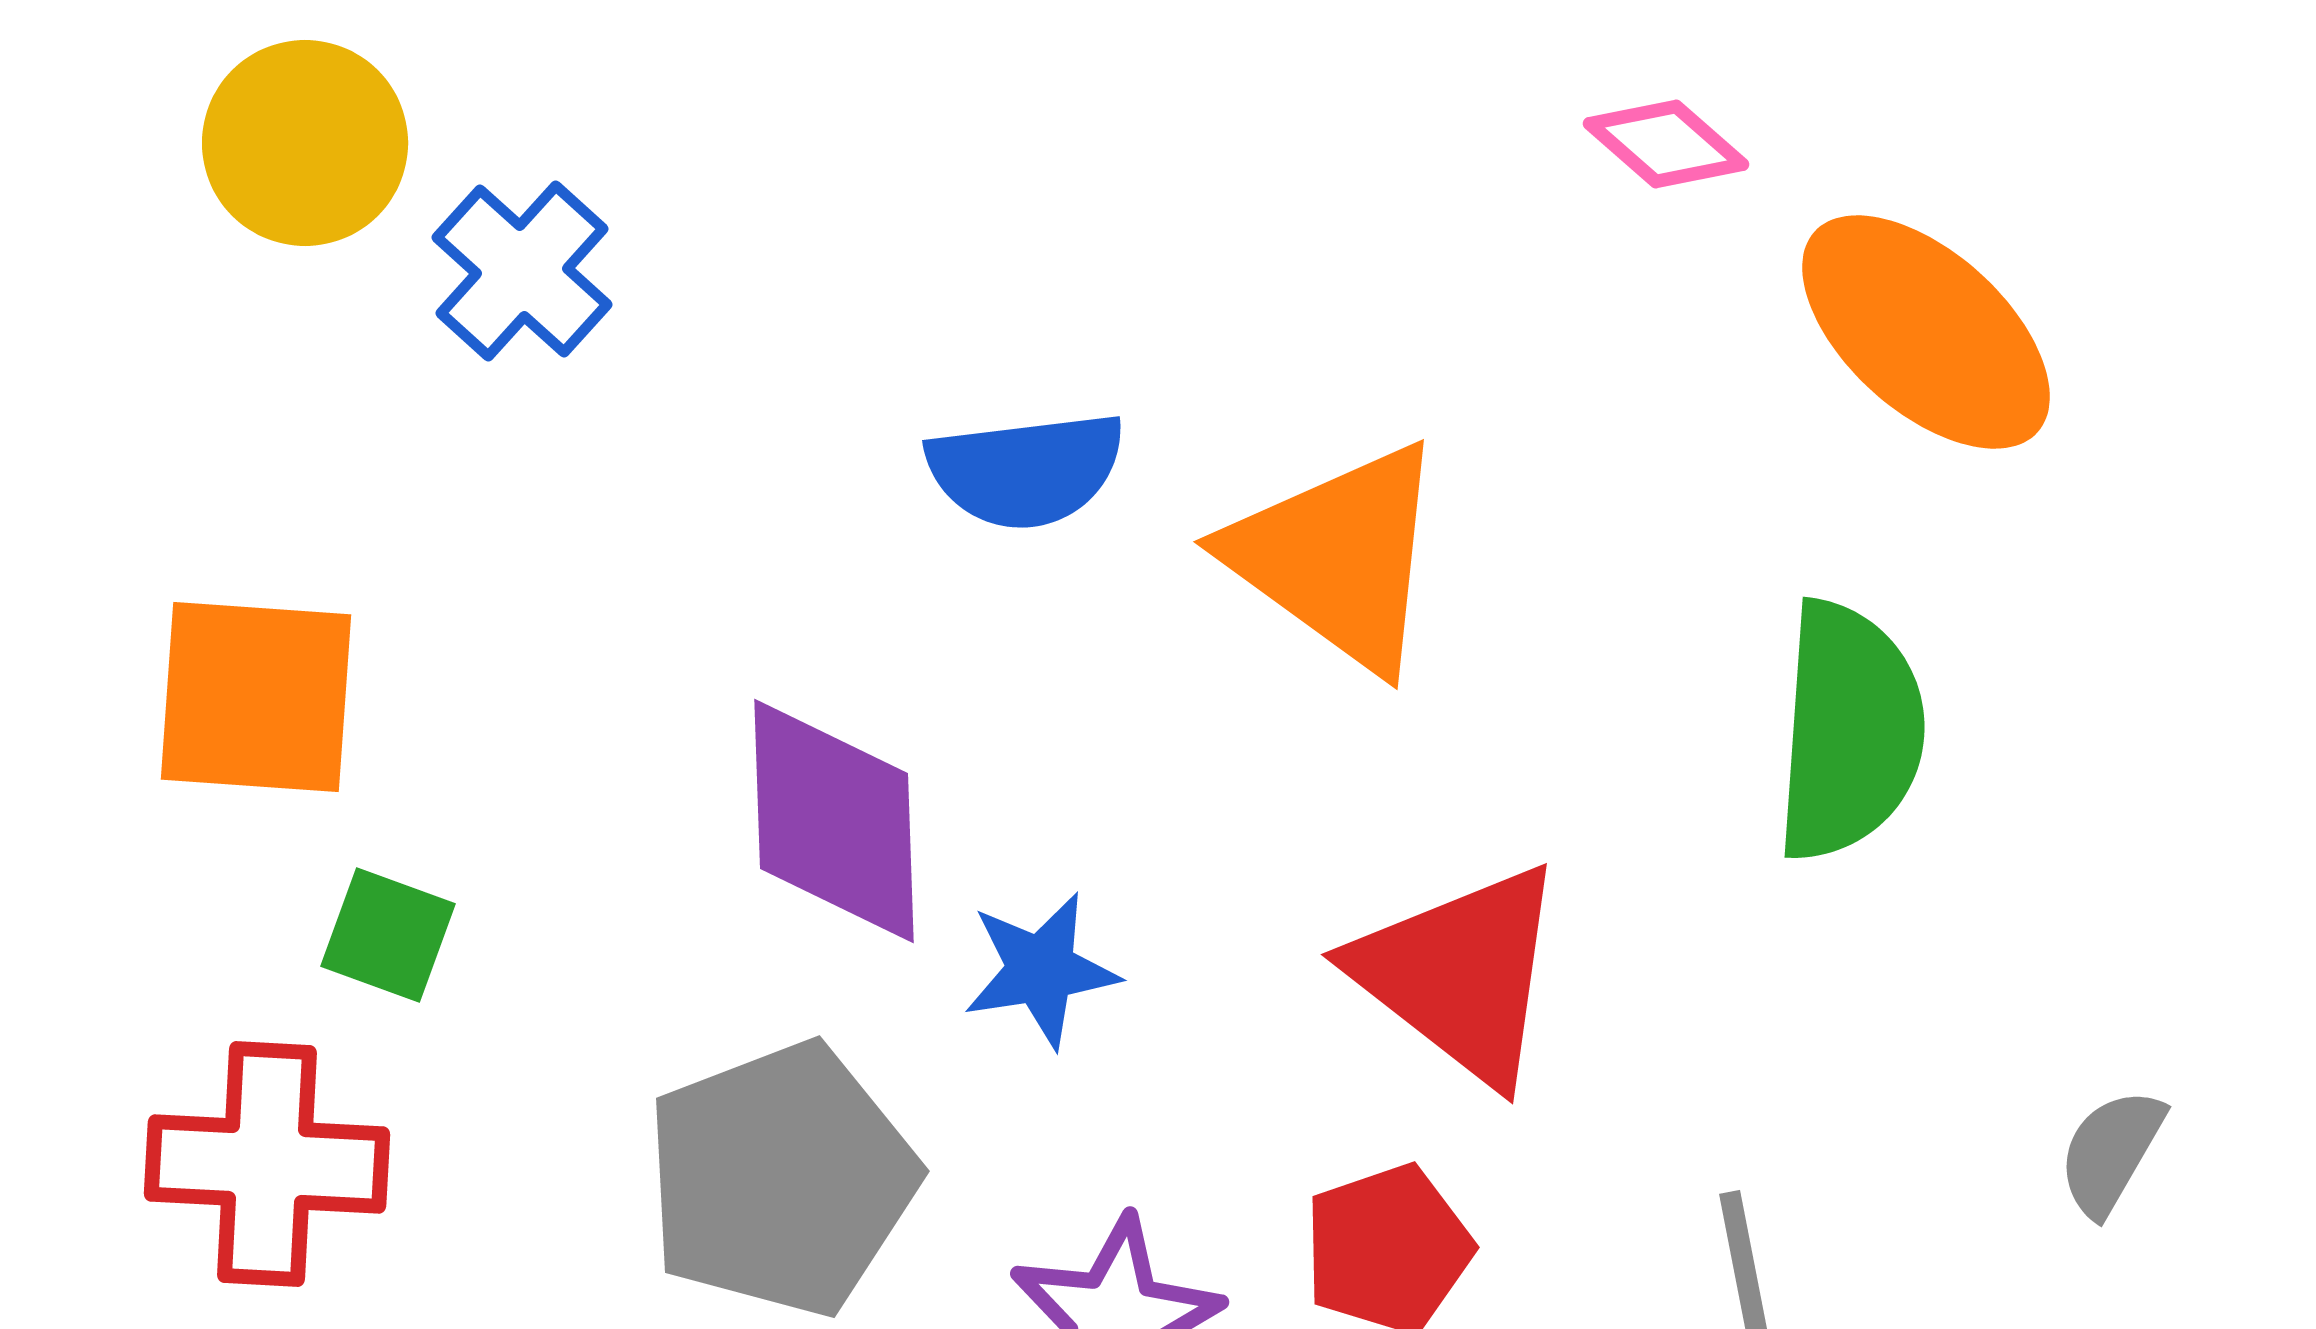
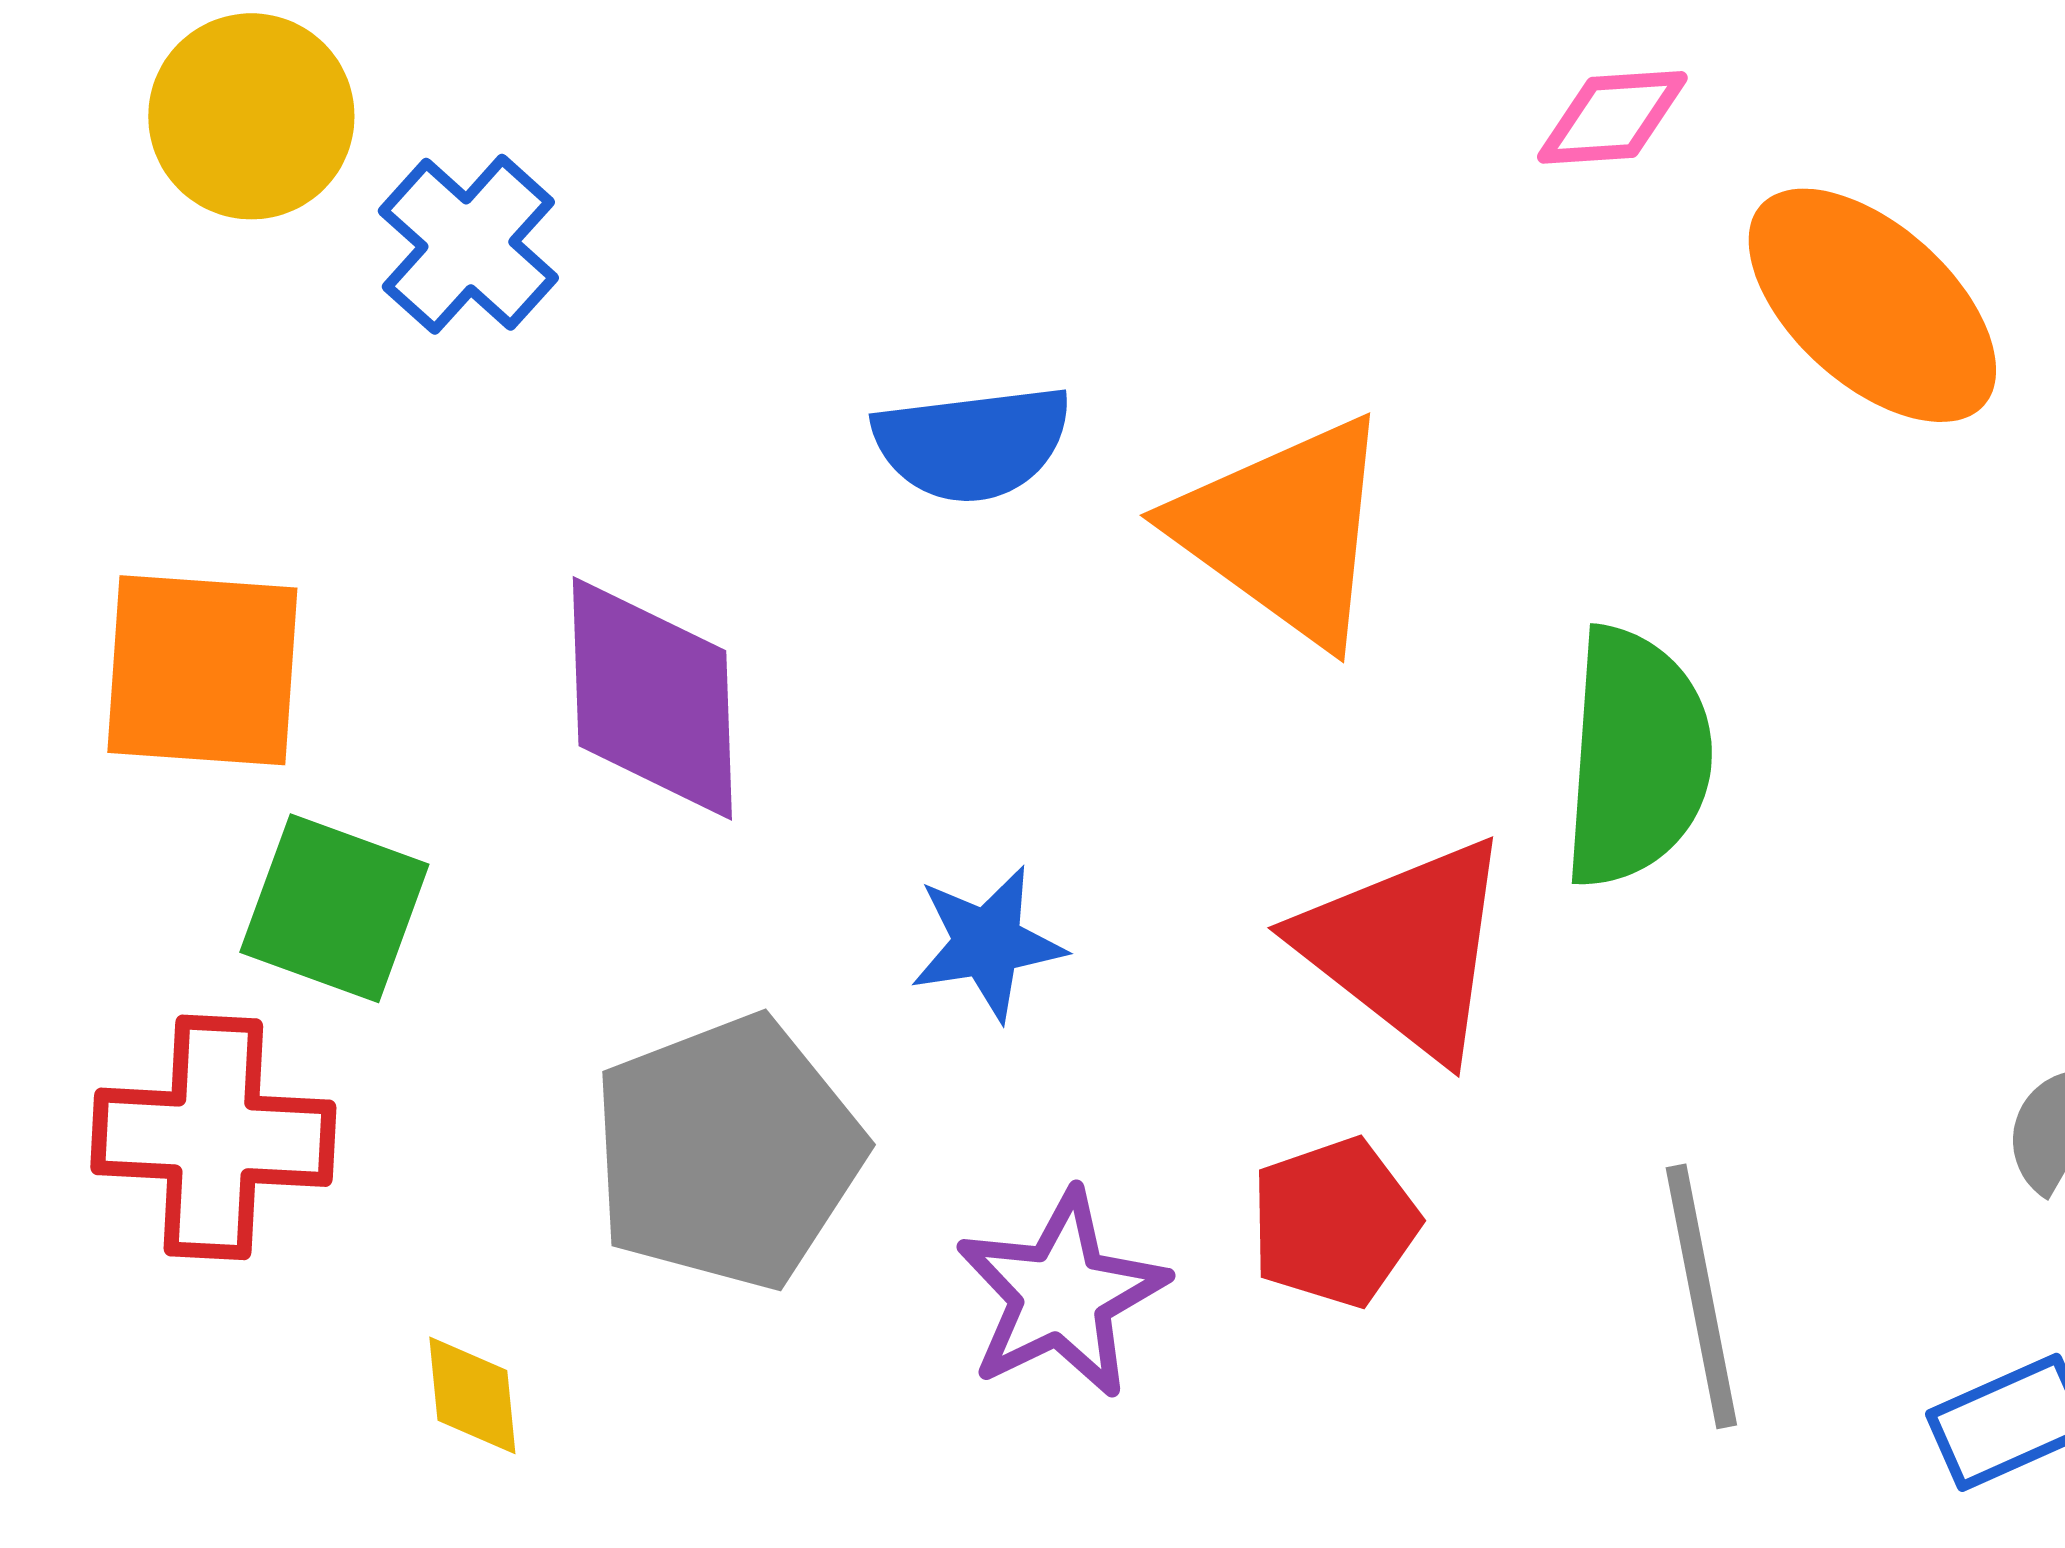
pink diamond: (1666, 144) -> (1612, 117), turned -45
green semicircle: (1849, 731) -> (1636, 757), moved
purple diamond: (834, 821) -> (652, 698), moved
green square: (388, 935) -> (334, 908), size x1.4

